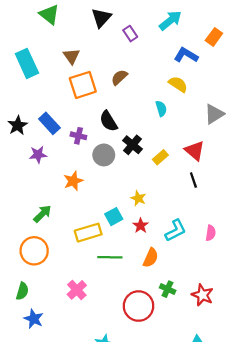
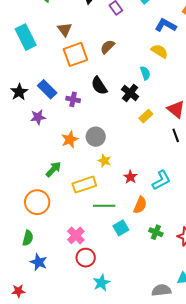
black cross: (133, 145) -> (130, 93), moved
gray circle: (104, 155) -> (96, 137), moved
yellow star: (138, 198) -> (105, 161), moved
green arrow: (42, 214) -> (53, 169), moved
cyan square: (114, 217) -> (121, 228), moved
red circle: (139, 306) -> (86, 258), moved, size x0.7

